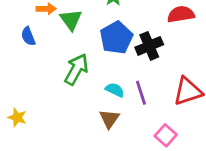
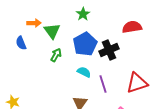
green arrow: (76, 69) -> (56, 55), moved, size x0.6
cyan semicircle: (115, 90) -> (84, 72), moved

